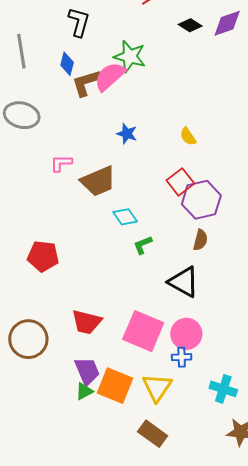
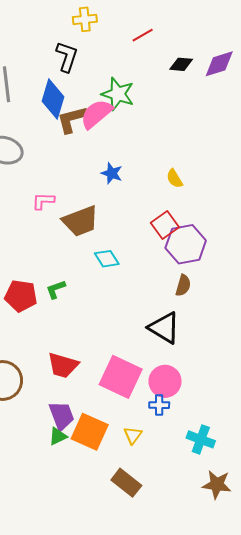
black diamond: (190, 25) -> (181, 64), turned -30
blue diamond: (67, 64) -> (53, 99), size x1.6
green L-shape: (143, 245) -> (56, 289), moved
yellow triangle: (157, 387) -> (133, 435), size x0.6

